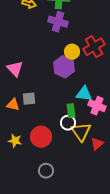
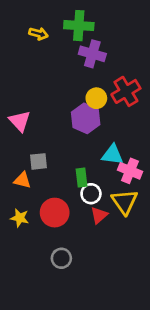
purple cross: (58, 22) -> (92, 54), moved
orange triangle: (13, 105) -> (22, 180), moved
green rectangle: (71, 111) -> (82, 178), moved
yellow triangle: (81, 132) -> (125, 202), moved
red triangle: (97, 144) -> (99, 215), moved

